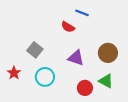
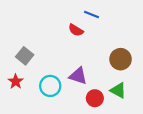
gray square: (35, 50) -> (25, 56), moved
purple triangle: (76, 58) -> (78, 76), moved

